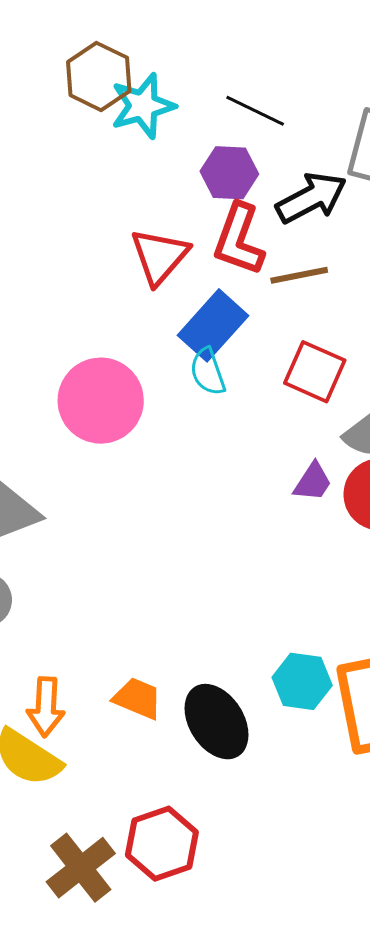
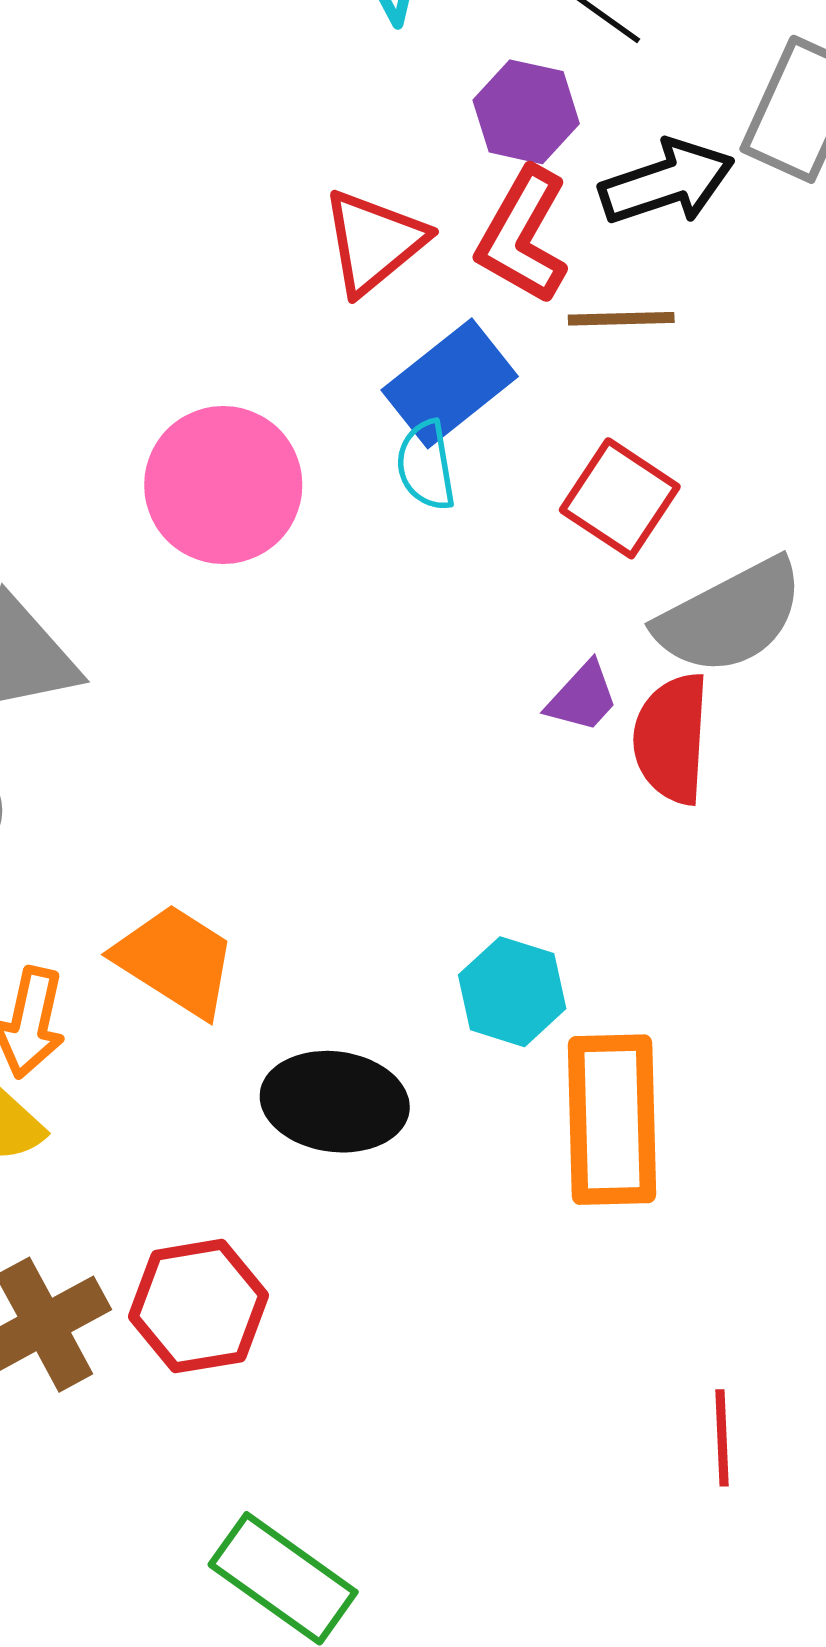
cyan hexagon: (302, 681) -> (512, 992), moved
orange trapezoid: (138, 698) -> (175, 960), moved, size x1.4
black ellipse: (216, 722) -> (335, 1102), turned -60

